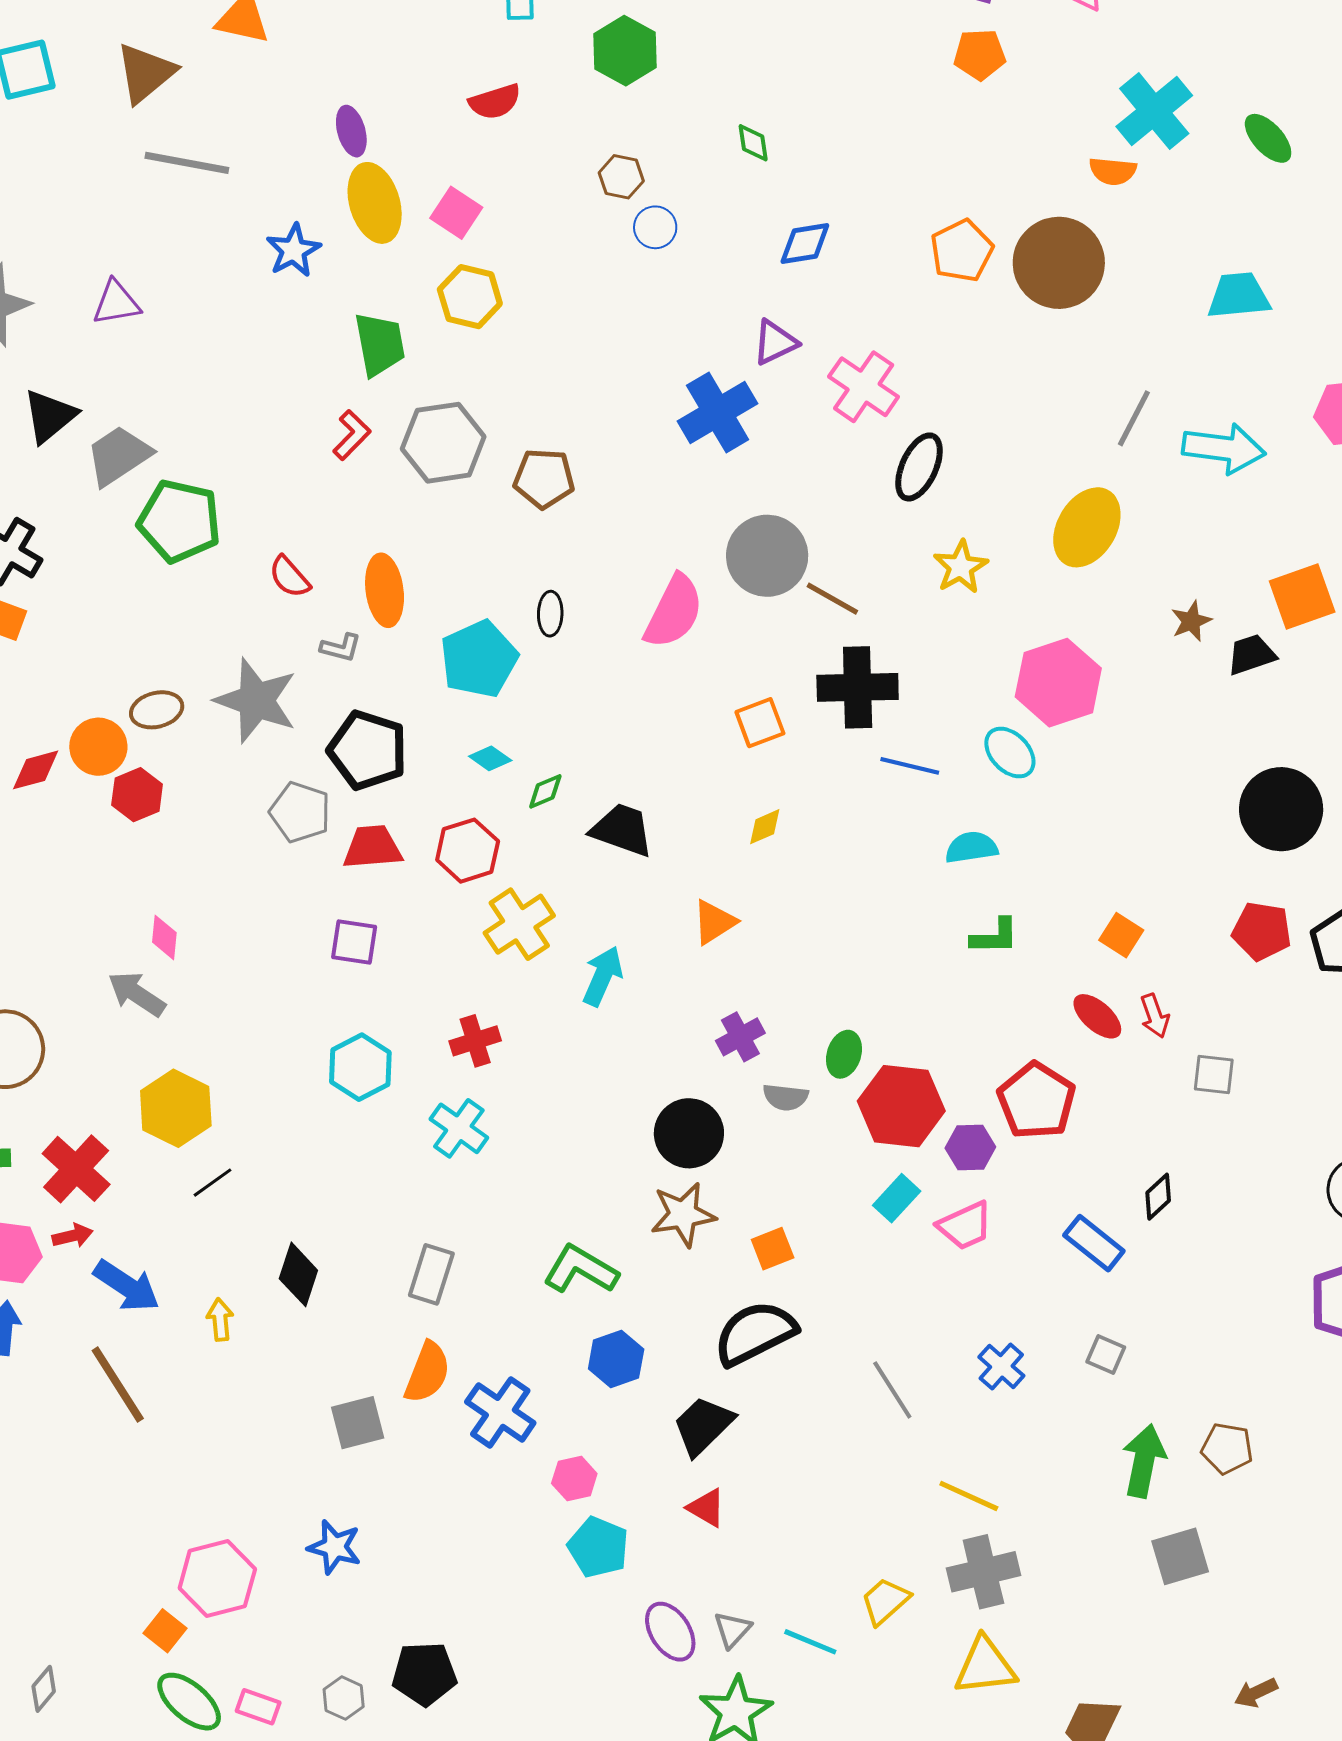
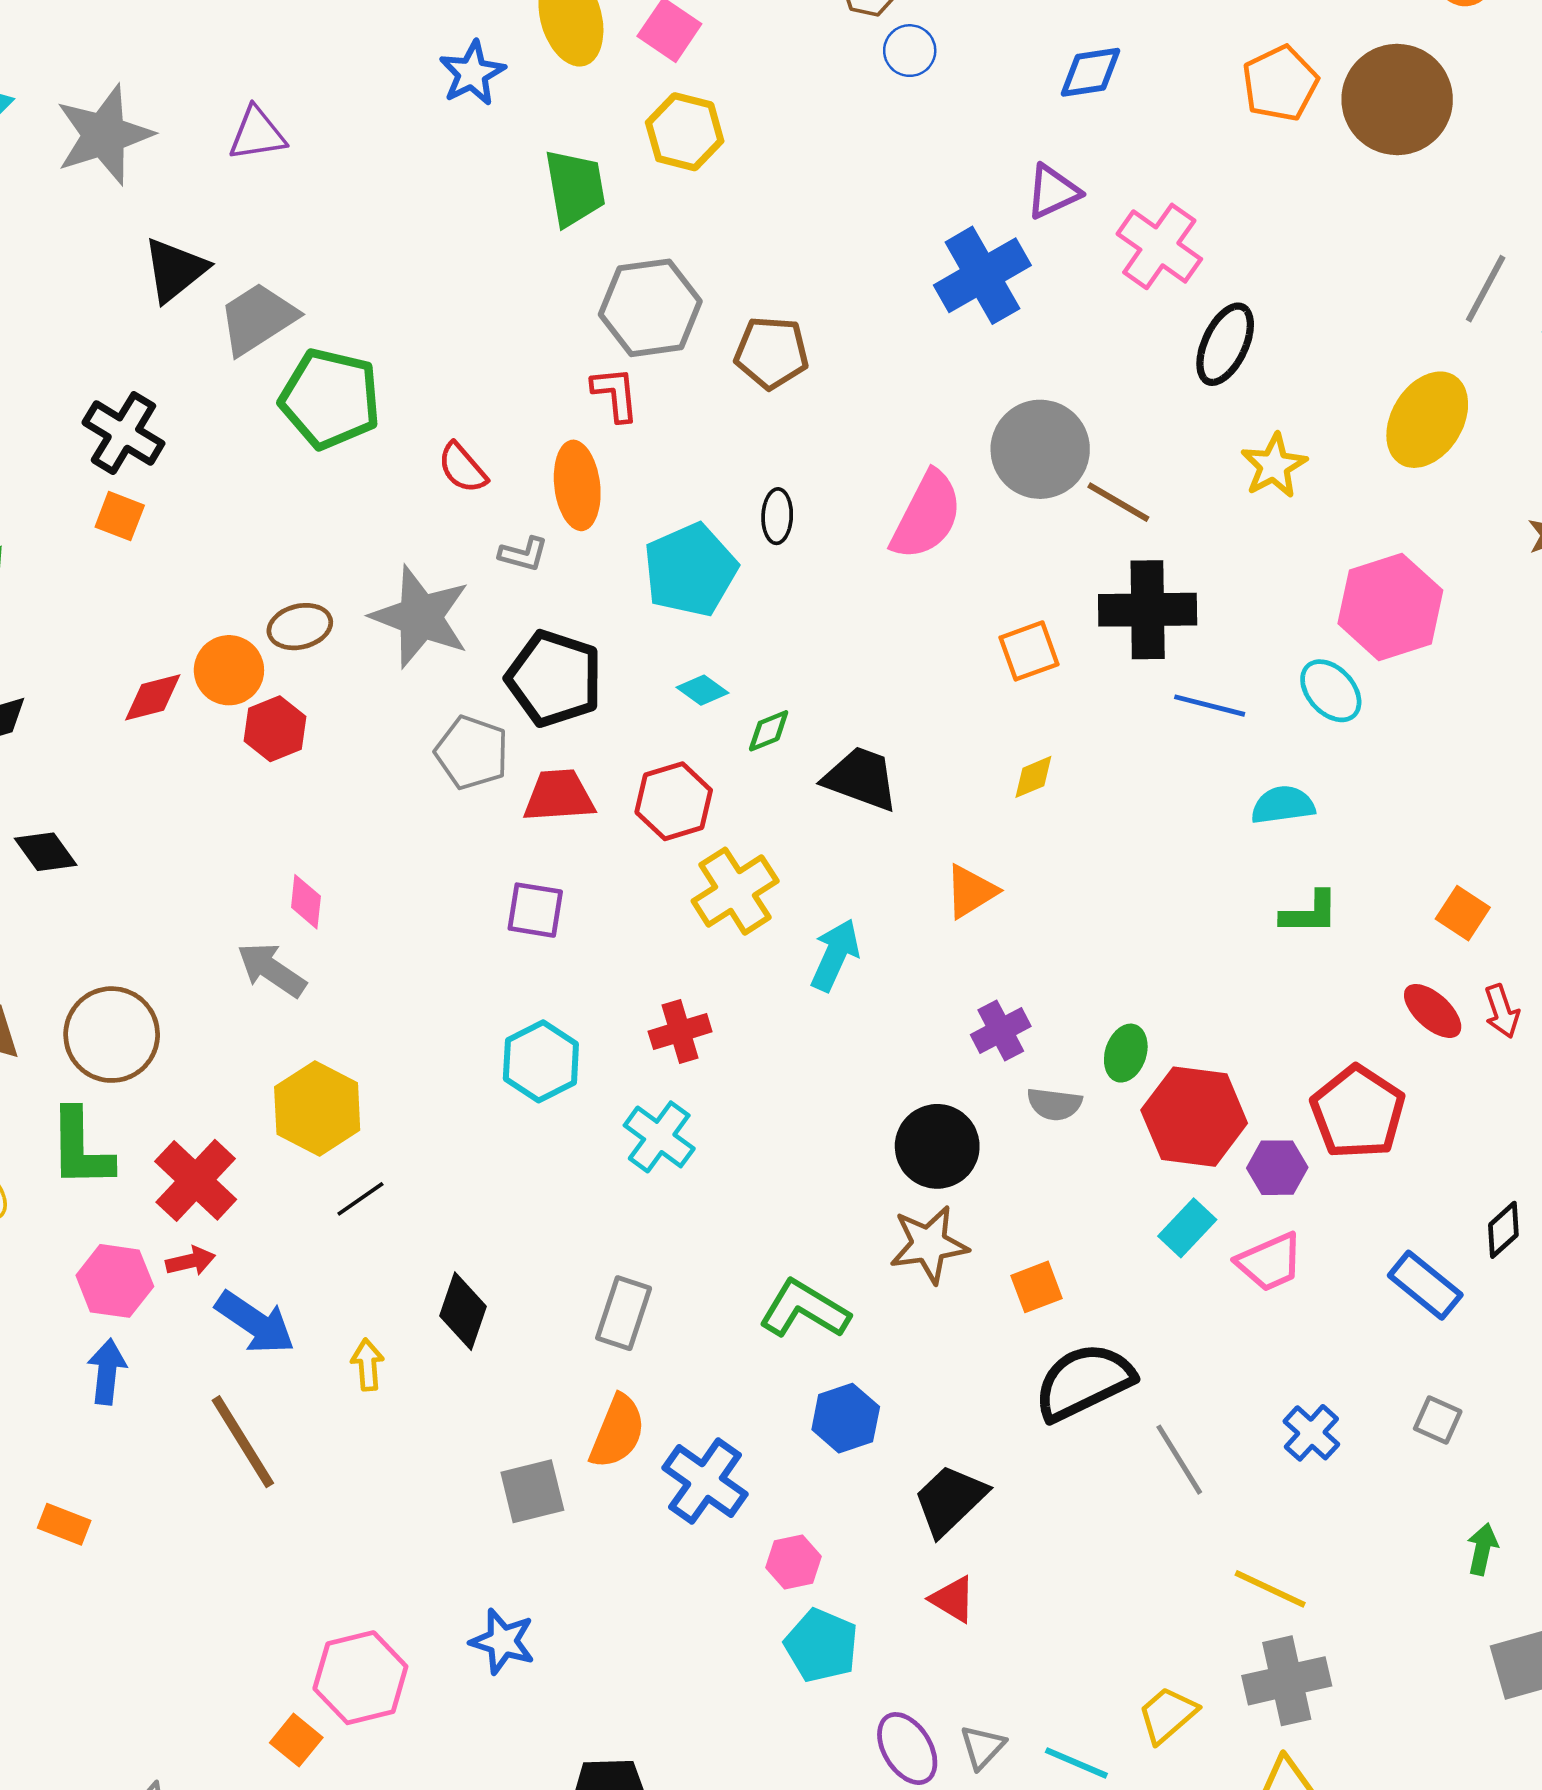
red L-shape: (352, 435) -> (615, 394), moved, turned -51
black semicircle: (755, 1333) -> (1084, 1382), moved
green arrow: (1144, 1461) -> (1482, 1549), size x0.6

